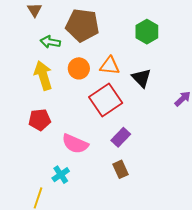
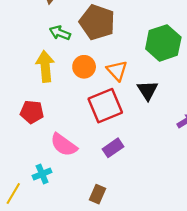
green hexagon: (147, 32) -> (163, 43), size x1.4
orange triangle: (110, 66) -> (117, 71), turned 30
brown rectangle: (121, 169) -> (97, 194), moved, turned 36

